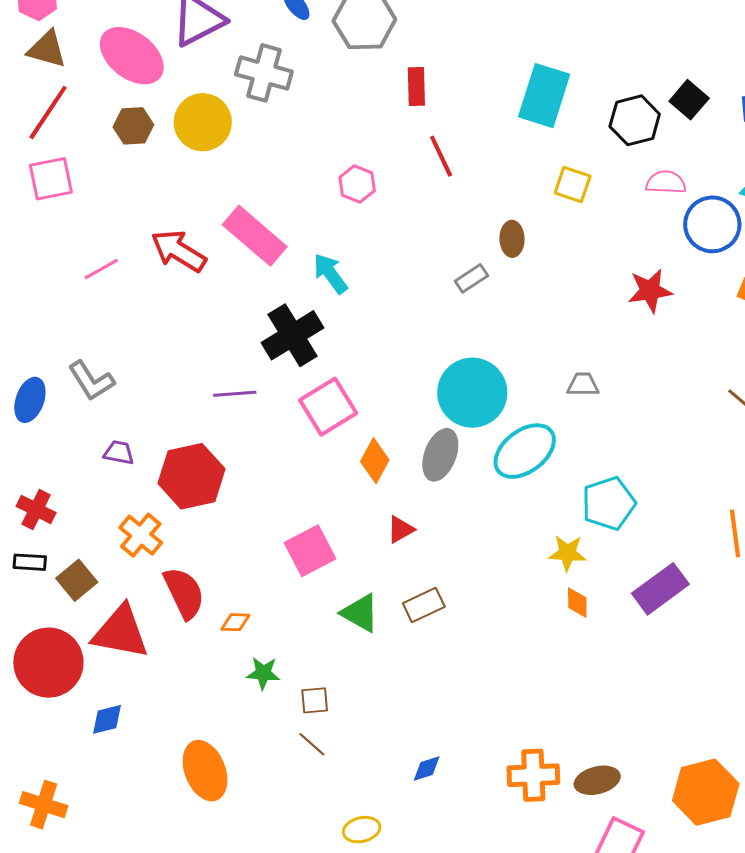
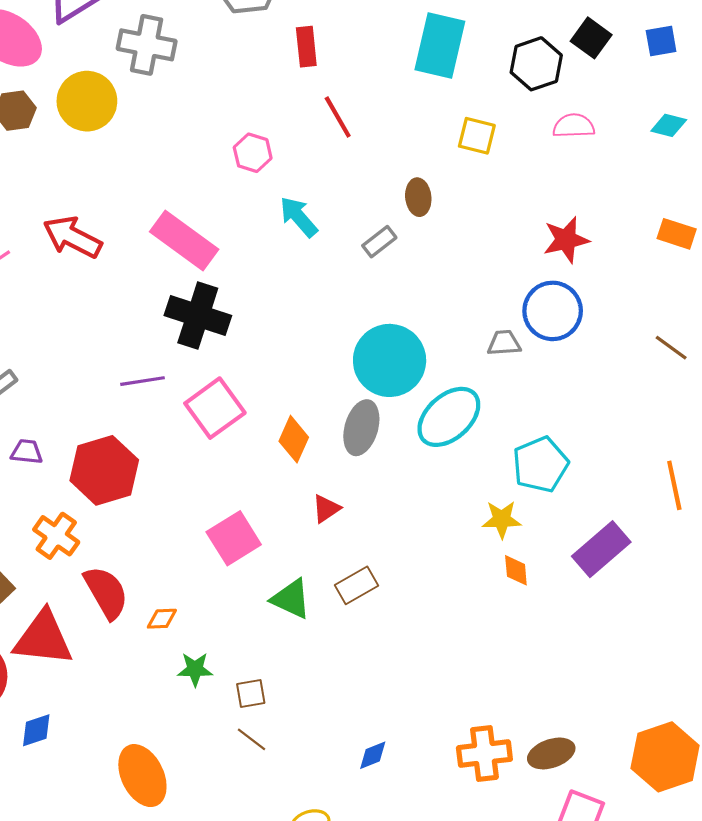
blue circle: (712, 224) -> (553, 311), moved
pink rectangle: (255, 236) -> (184, 241), moved
cyan arrow: (330, 274) -> (299, 217), moved
black cross: (293, 335) -> (198, 315), turned -36
pink square: (328, 407) -> (215, 408), moved

